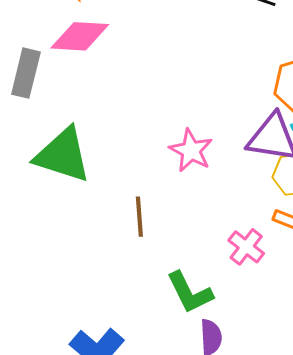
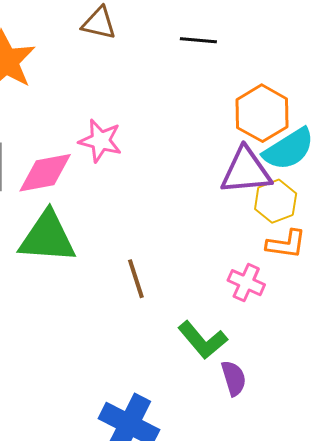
pink diamond: (80, 36) -> (45, 173), moved
pink star: (191, 151) -> (100, 141), moved

